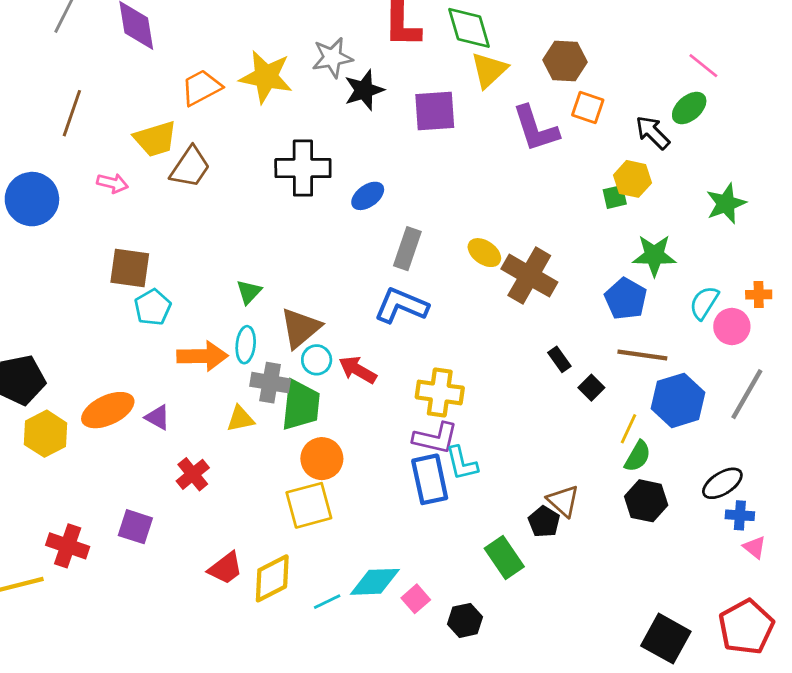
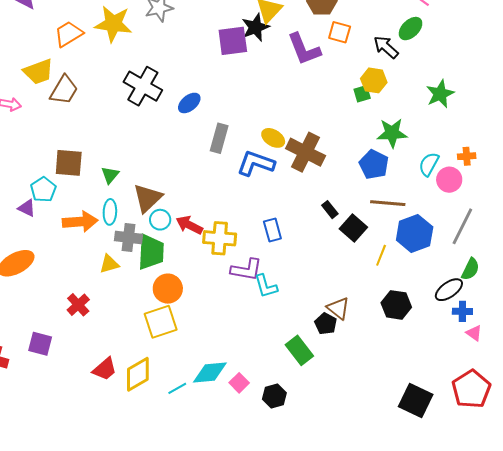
black star: (364, 90) -> (255, 27), moved
black cross: (303, 168) -> (143, 86), turned 33
brown square: (130, 268) -> (69, 163), moved
blue L-shape: (401, 306) -> (256, 163), moved
black square: (591, 388) -> (353, 228), size x1.5
yellow cross: (440, 393) -> (220, 238), moved
purple triangle: (158, 417) -> (27, 208), moved
green semicircle: (638, 456) -> (470, 269), moved
blue rectangle: (430, 479) -> (272, 230), moved, size x0.7

